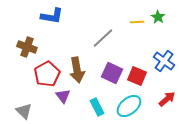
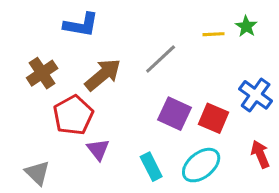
brown cross: (27, 47) -> (42, 73), turned 36
brown arrow: (77, 70) -> (103, 75), moved, turned -120
red arrow: (167, 99) -> (260, 154), turned -72

